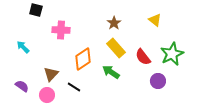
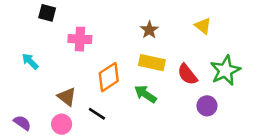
yellow rectangle: (116, 48) -> (152, 63), turned -36
brown triangle: (51, 74) -> (67, 97), turned -35
purple semicircle: (22, 86) -> (22, 123), moved

